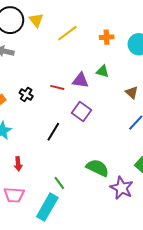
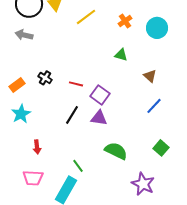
orange cross: (107, 37) -> (125, 21), turned -32
purple triangle: (80, 80) -> (99, 118), moved
red line: (57, 87) -> (76, 84), moved
purple star: (122, 188) -> (143, 184), moved

